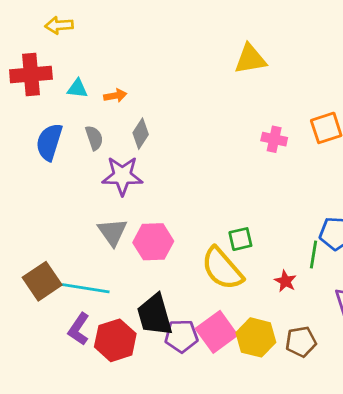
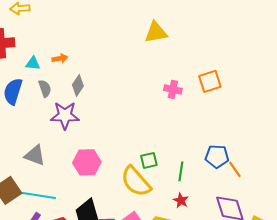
cyan triangle: (77, 89) -> (33, 63), moved
gray triangle: (112, 232) -> (35, 155), moved, turned -35
green line: (314, 254) -> (181, 171), moved
red star: (285, 281) -> (181, 200), moved

